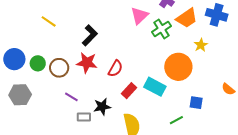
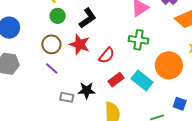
green cross: (162, 29) -> (138, 40), moved, turned 30
green circle: (38, 63) -> (58, 16), moved
purple line: (71, 97) -> (52, 69), moved

